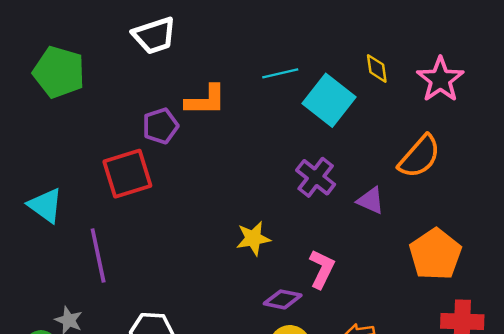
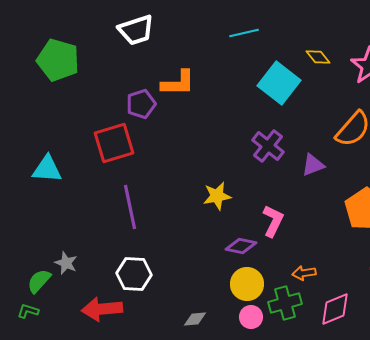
yellow diamond: (377, 68) -> (318, 57), turned -30
cyan line: (280, 73) -> (244, 33), moved
purple triangle: (371, 200) -> (313, 165), turned -45
cyan triangle: (45, 205) -> (47, 169), turned -32
purple line: (98, 255) -> (130, 207), moved

